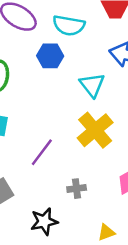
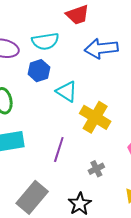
cyan triangle: (92, 85) -> (67, 92), moved

